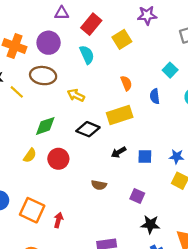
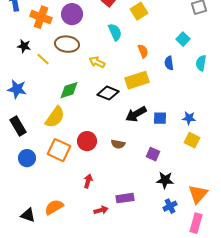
cyan semicircle: (87, 55) -> (115, 32), moved
black arrow: (119, 152) -> (136, 114), size x1.5
yellow semicircle: (30, 155) -> (55, 117), size x1.6
red circle: (58, 159) -> (87, 141), moved
orange square: (32, 210) -> (59, 150), moved
red arrow: (58, 220) -> (88, 181), moved

